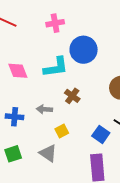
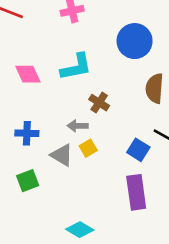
blue circle: (84, 50) -> (135, 41), moved
gray arrow: (44, 109) -> (78, 126), moved
gray triangle: (48, 153) -> (62, 155), moved

